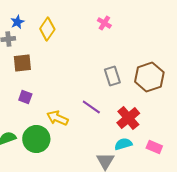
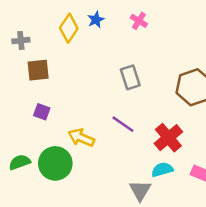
blue star: (17, 22) -> (96, 20), moved
gray rectangle: (112, 76) -> (130, 77), moved

